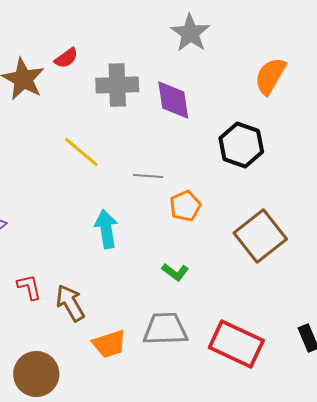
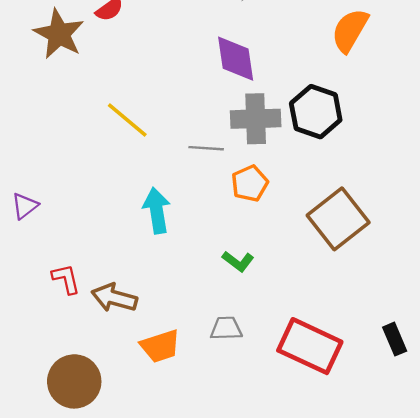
gray cross: (117, 85) -> (256, 119), moved
brown arrow: (70, 303) -> (114, 298), turned -45
gray trapezoid: (165, 329) -> (226, 328), size x0.6

